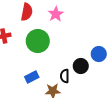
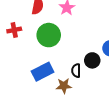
blue rectangle: (32, 77) -> (43, 72), size x1.5

